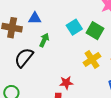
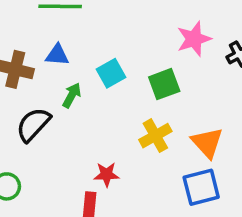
cyan square: (74, 27) -> (111, 73), moved
green square: (95, 31) -> (164, 84), turned 36

